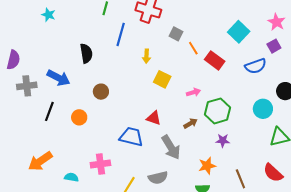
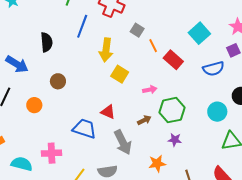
yellow arrow: (146, 56) -> (106, 50), size x1.6
cyan semicircle: (71, 177) -> (22, 164), size x1.5

